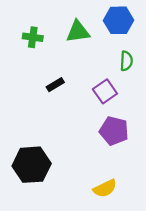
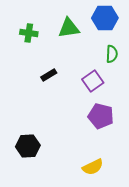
black hexagon: (32, 165) -> (28, 146), size x0.7

